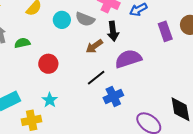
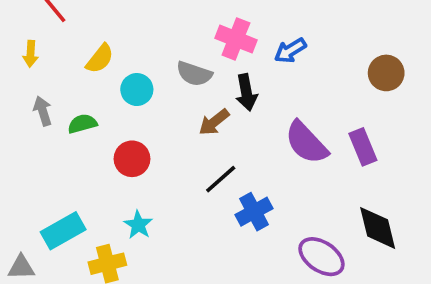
cyan circle: (62, 20) -> (137, 90), moved
purple rectangle: (165, 31) -> (363, 147), moved
purple semicircle: (128, 59) -> (306, 143), moved, turned -112

